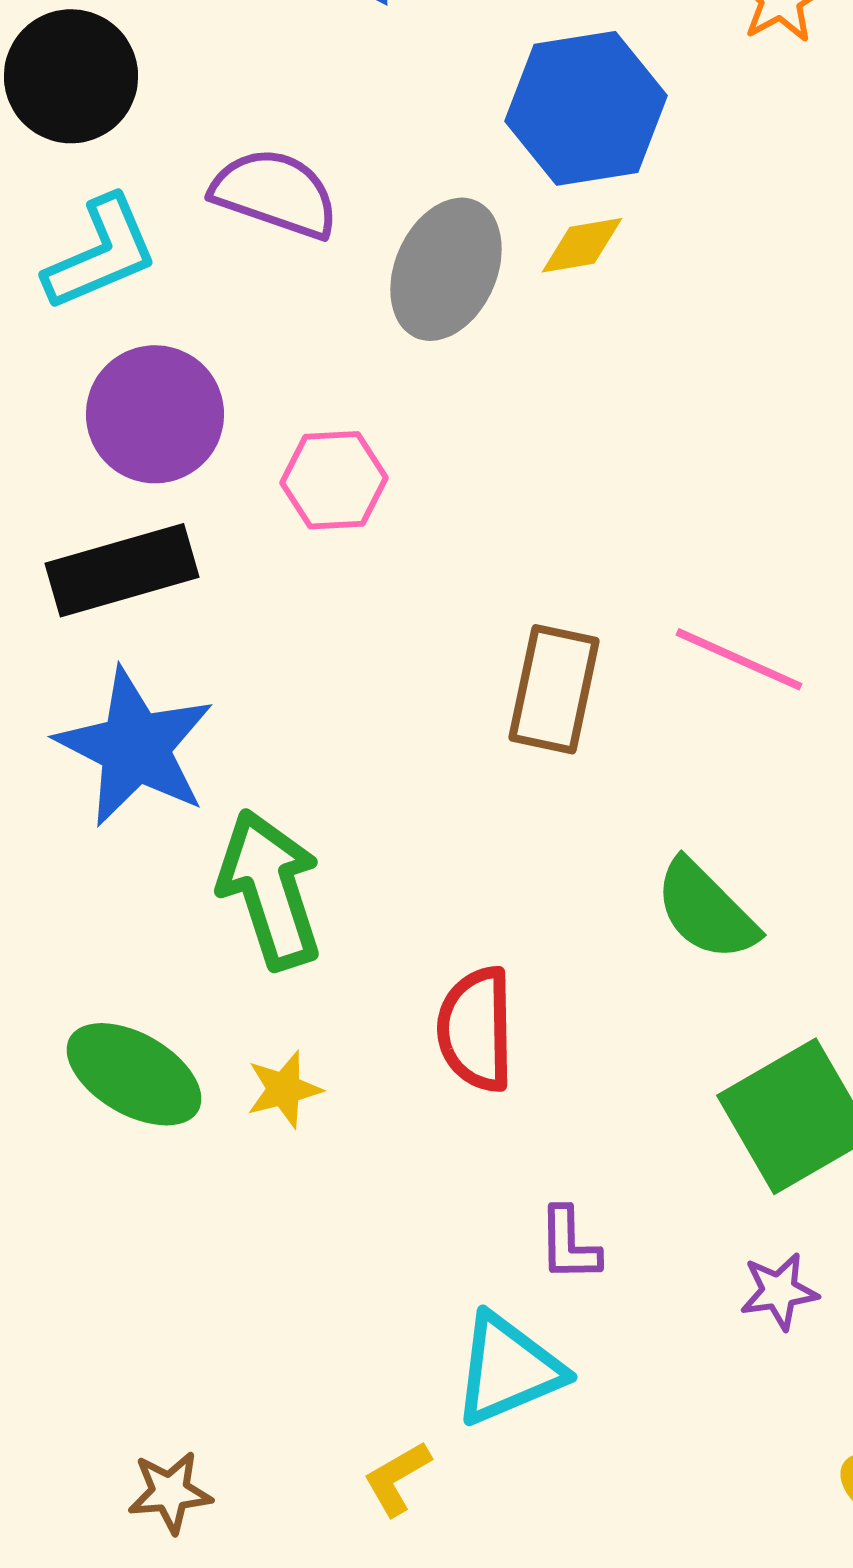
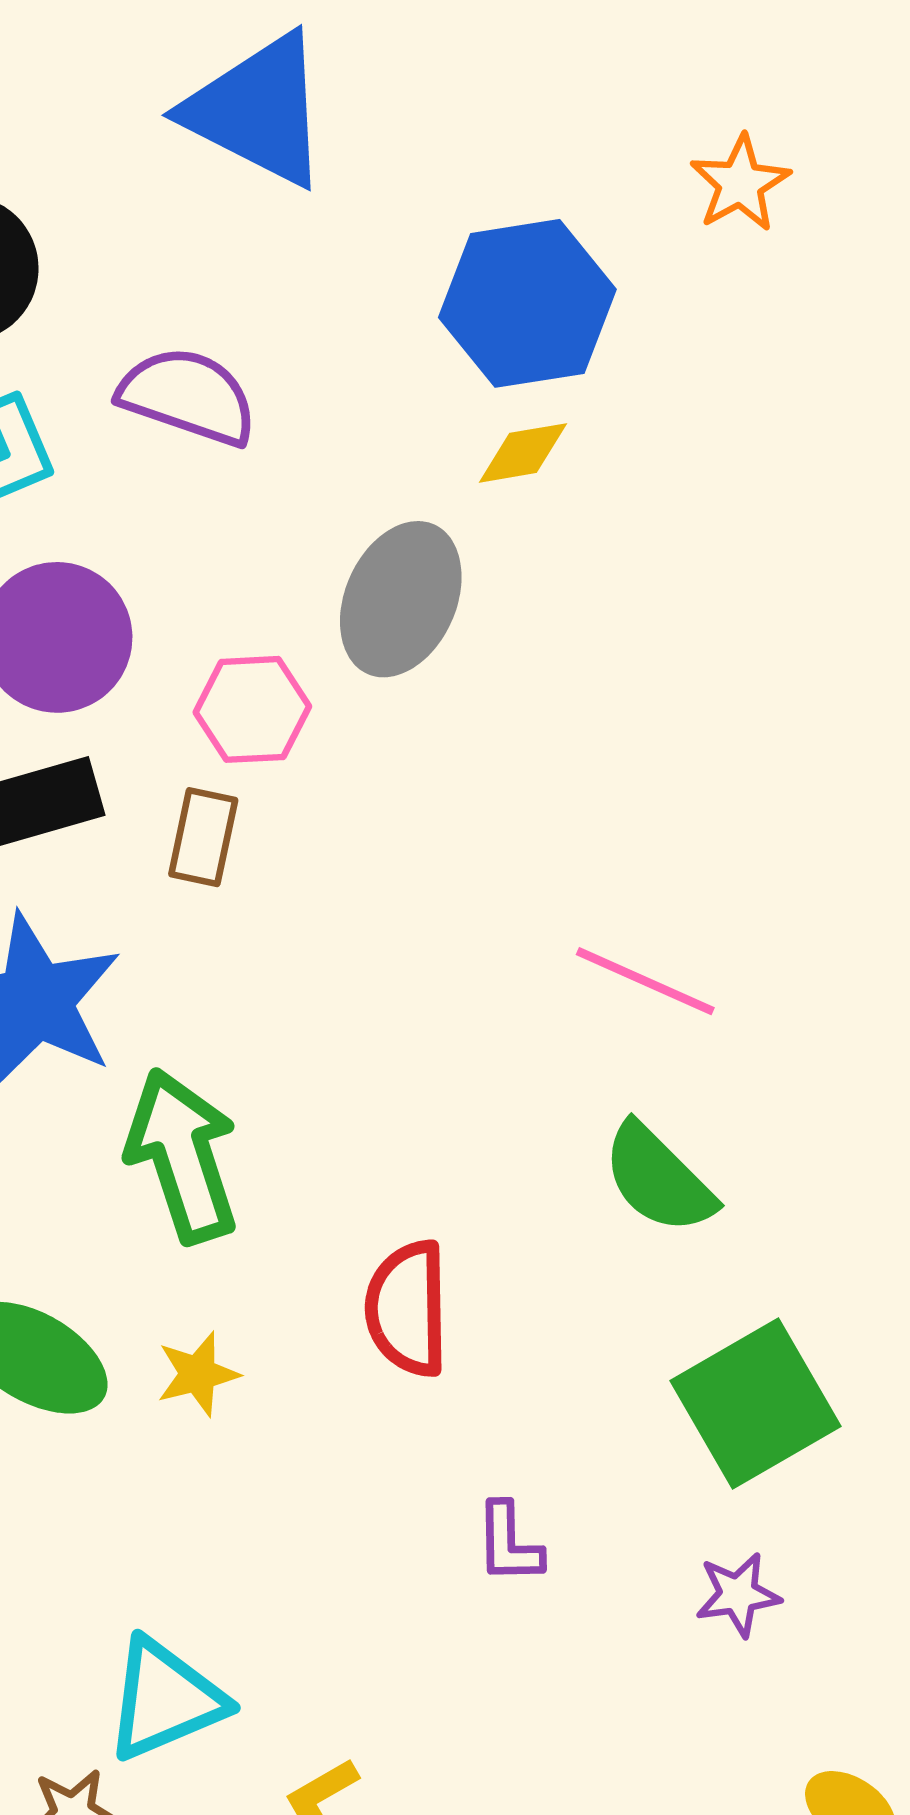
gray ellipse: (446, 269) -> (401, 599), moved
pink line: (739, 659) -> (645, 981), moved
brown rectangle: (554, 689) -> (203, 837), moved, size x0.7
cyan triangle: (508, 1369) -> (165, 1699), moved

